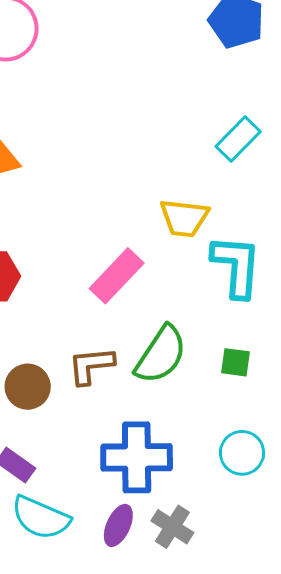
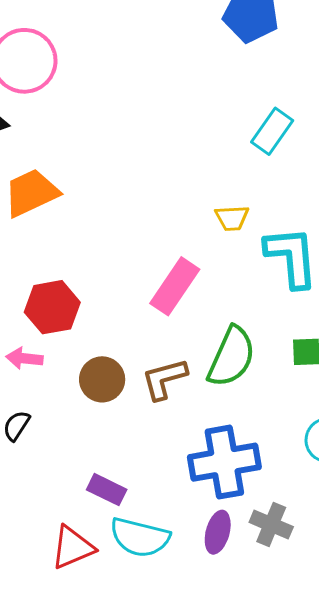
yellow trapezoid: (184, 218) -> (232, 218), size x0.7
brown circle: (28, 387) -> (102, 379), moved

